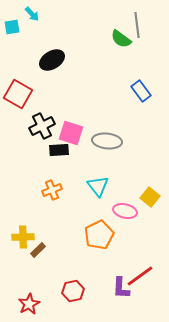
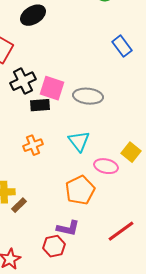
purple L-shape: (121, 288) -> (68, 228), moved, turned -80

